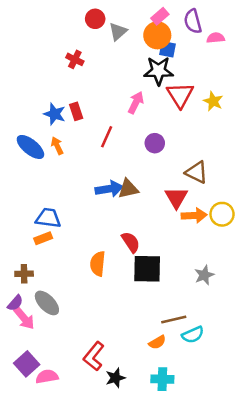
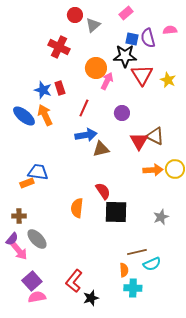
purple semicircle: (193, 21) -> (148, 38), moved
orange circle: (157, 35) -> (96, 68), moved
red cross: (75, 59) -> (59, 47), size x1.5
orange arrow: (57, 146) -> (45, 115), size x1.5
blue arrow: (109, 189) -> (86, 135), moved
red triangle: (176, 198) -> (139, 141), moved
orange rectangle: (43, 238) -> (27, 183), moved
orange semicircle: (157, 342) -> (124, 270), turned -64
purple square: (27, 364) -> (32, 281), moved
cyan cross: (162, 379) -> (133, 288), moved

